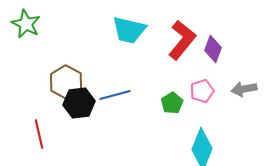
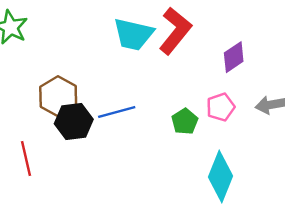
red L-shape: (182, 40) -> (175, 31), moved
purple diamond: (213, 49) -> (234, 57), turned 36

